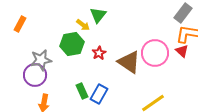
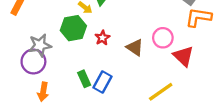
red triangle: (182, 51) -> (183, 56), moved, size x1.5
pink circle: (155, 53) -> (163, 38), size x0.7
brown triangle: (129, 62) -> (135, 47), size x0.7

